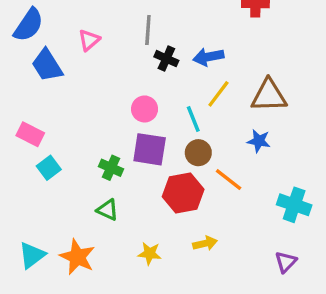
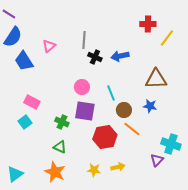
yellow line: (218, 94) -> (167, 38), moved
pink rectangle: (30, 134) -> (32, 102), moved
brown circle: (198, 153) -> (124, 110), moved
yellow star: (150, 254) -> (94, 170), moved
orange star: (77, 257) -> (55, 172), moved
purple triangle: (286, 262) -> (157, 160), moved

